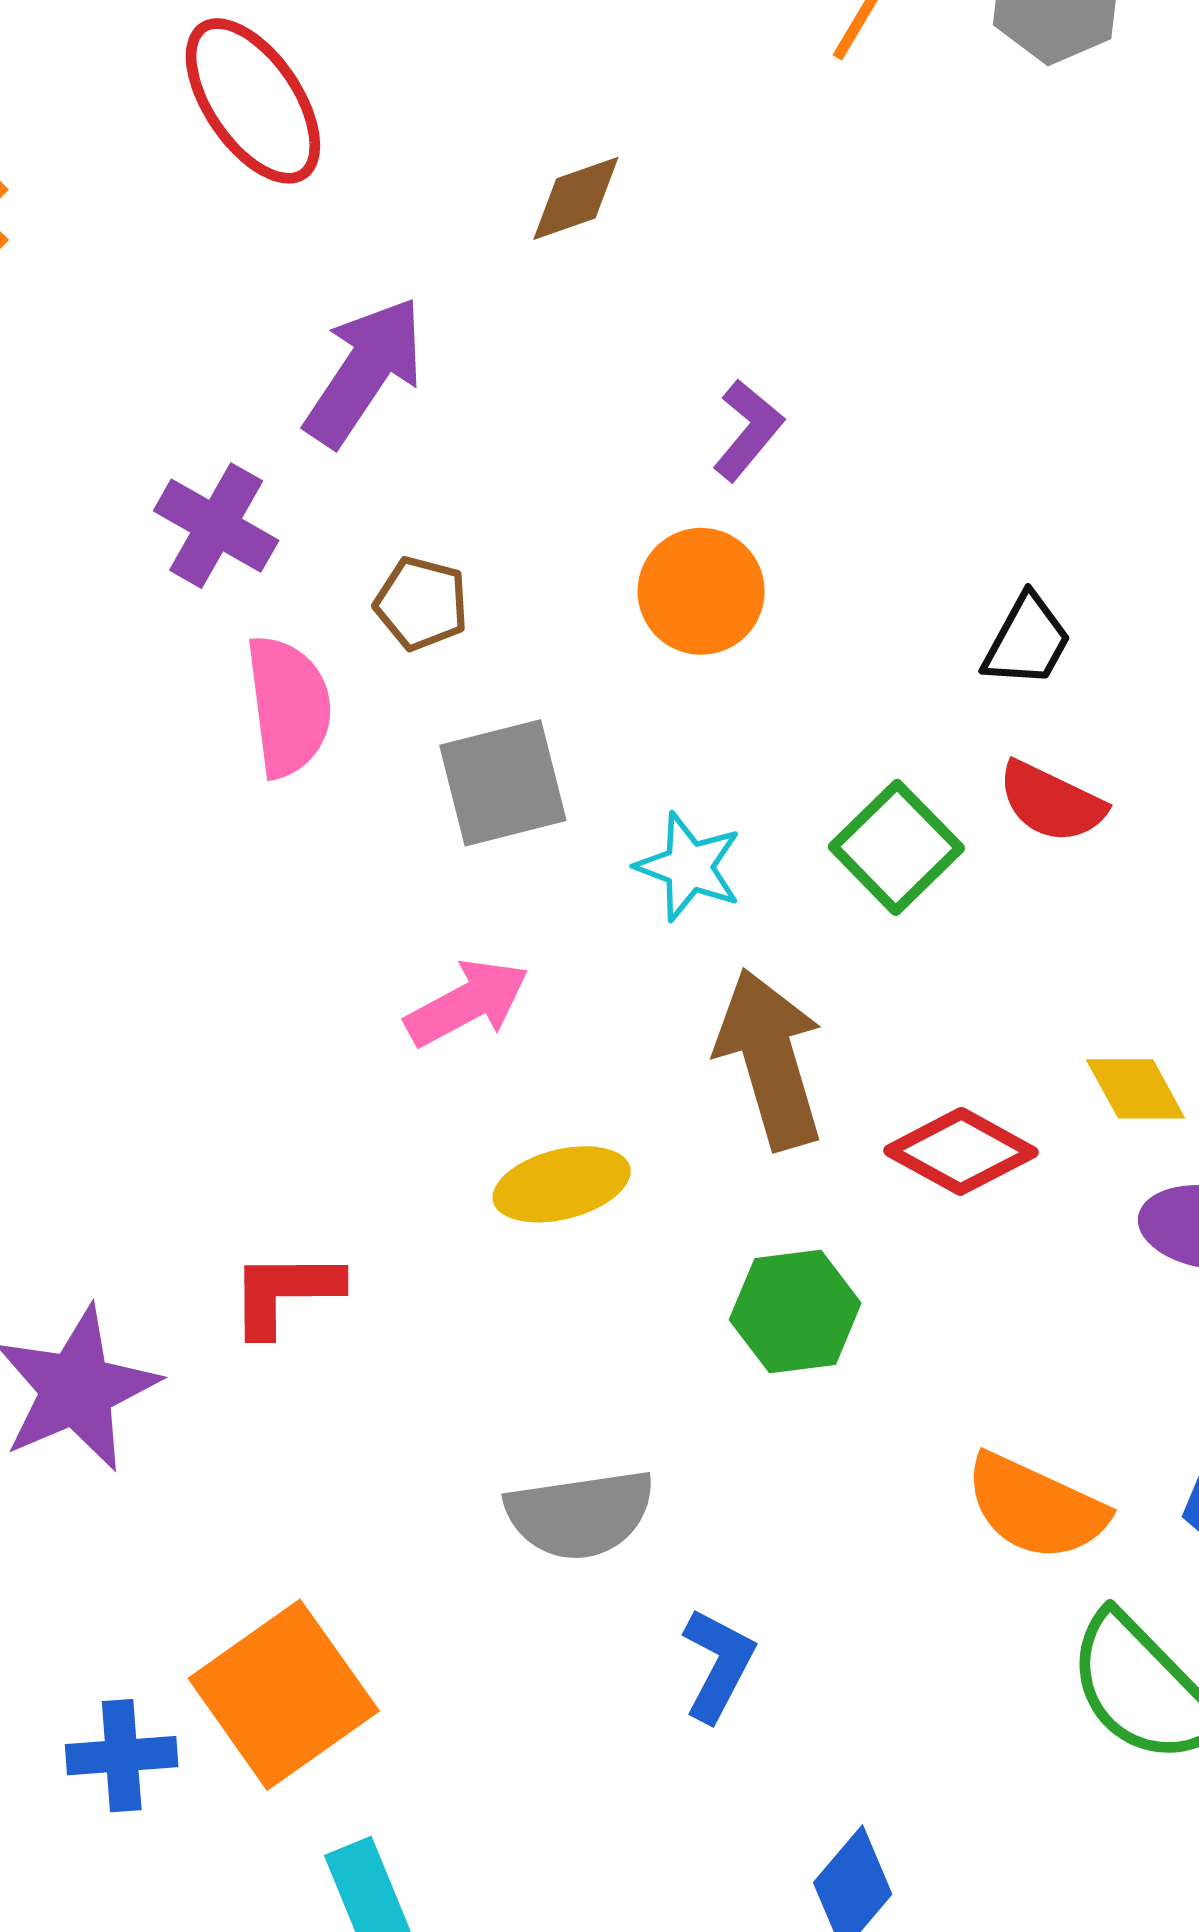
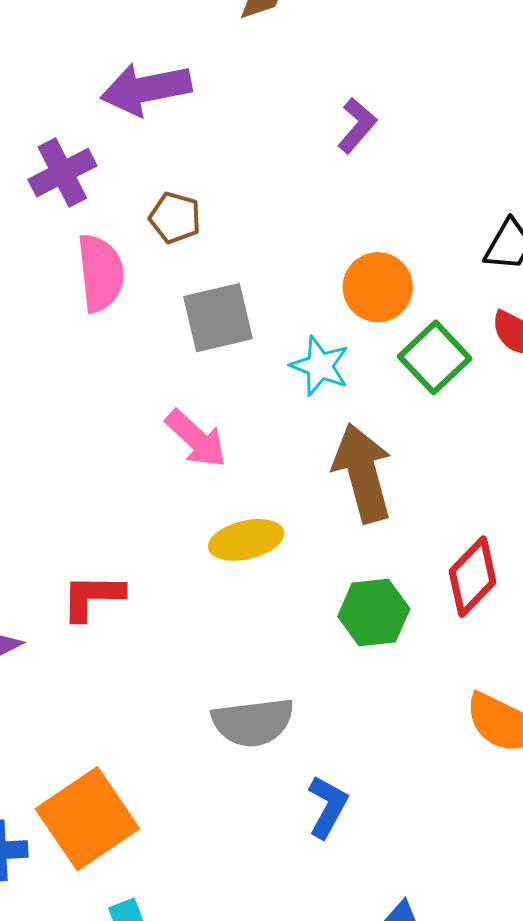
purple arrow: (364, 371) -> (146, 89), turned -136
purple cross: (216, 526) -> (62, 173), turned 32
orange circle: (701, 591) -> (378, 287), moved
pink arrow: (467, 1003) -> (196, 439), turned 70
red diamond: (961, 1151) -> (473, 577), moved, turned -76

